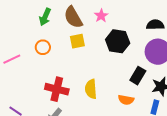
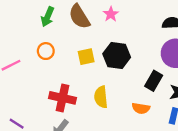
yellow square: (77, 41) -> (86, 57), moved
black hexagon: (118, 41) -> (117, 55), moved

